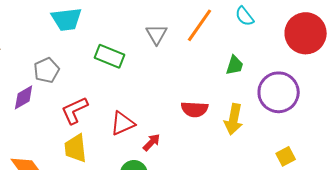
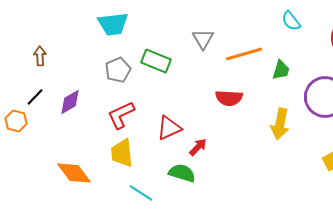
orange line: (200, 25) -> (244, 54), moved, turned 39
gray pentagon: (47, 70) -> (118, 70), moved
red semicircle: (195, 109) -> (229, 98), moved

